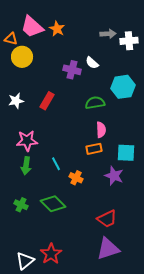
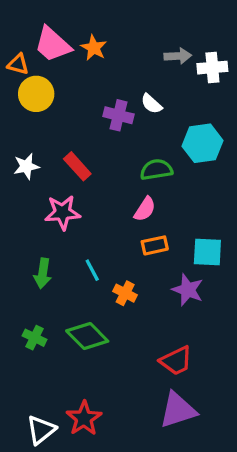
red rectangle: (47, 101) -> (77, 166), turned -72
pink semicircle: (101, 130) -> (145, 209), moved, turned 35
pink star: (27, 141) -> (63, 212), moved

